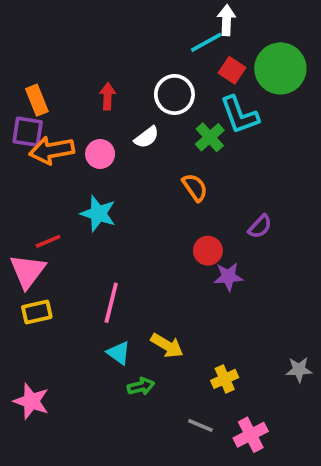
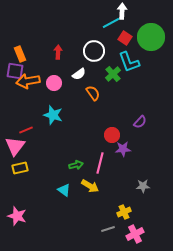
orange semicircle: (195, 187) -> (93, 93), moved
pink line: (111, 303) -> (100, 163), moved
gray star: (299, 370) -> (143, 186), moved
yellow cross: (225, 379) -> (124, 212), moved
green arrow: (141, 386) -> (76, 165), moved
gray line: (200, 425) -> (108, 229), turned -40

